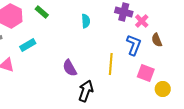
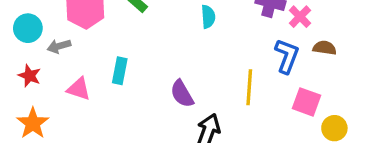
brown semicircle: (157, 40) -> (325, 48), turned 120
cyan rectangle: (28, 45) -> (120, 71), moved, turned -49

